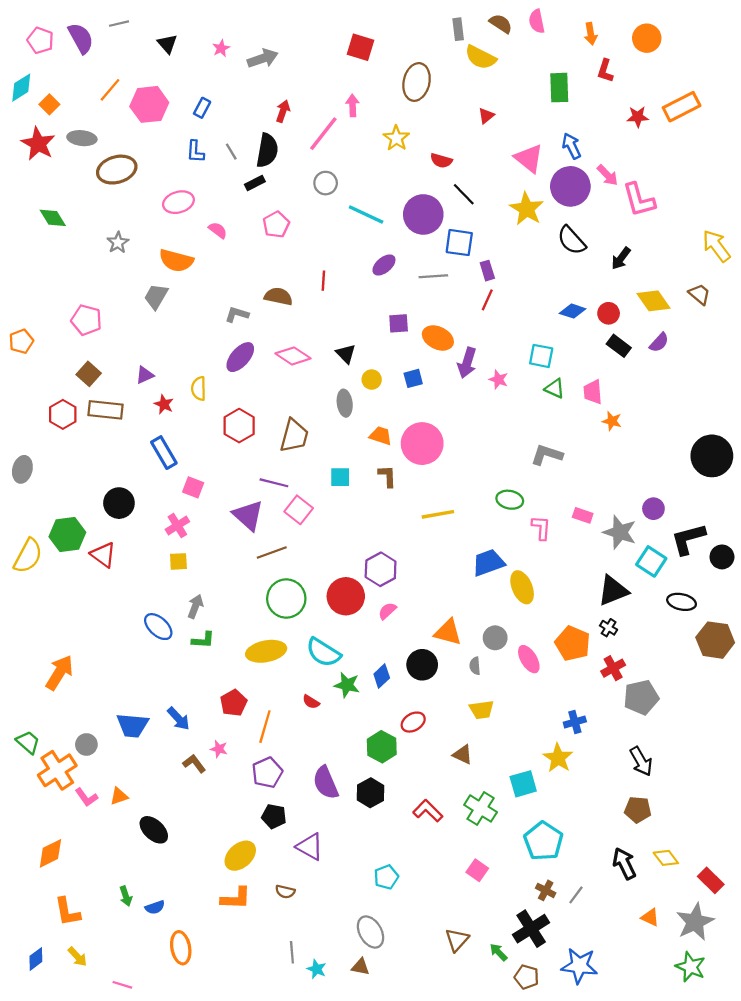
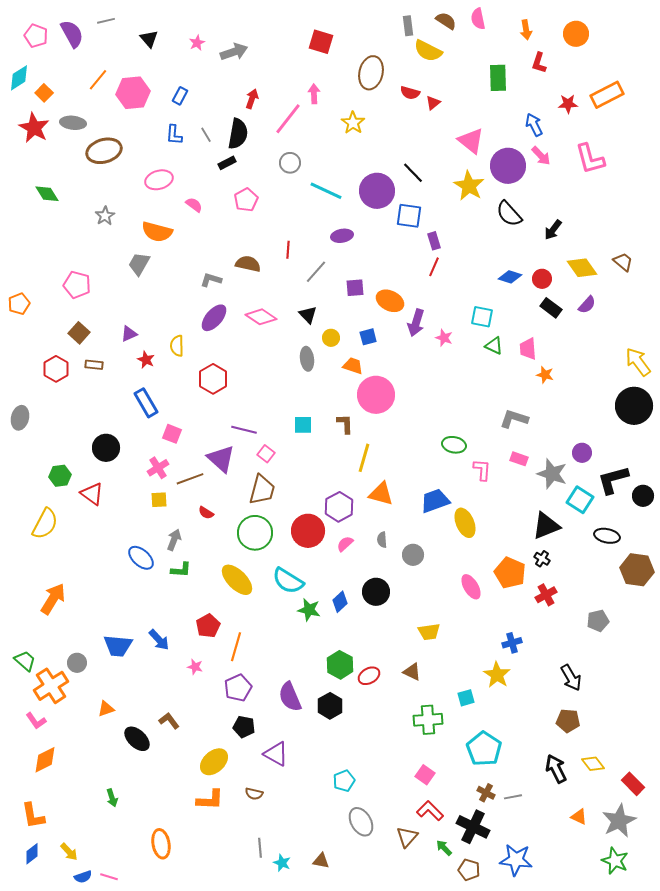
blue arrow: (571, 146) -> (534, 125), moved
red semicircle: (441, 161) -> (410, 93), moved
pink L-shape: (639, 200) -> (590, 159), moved
yellow arrow: (716, 246) -> (638, 362), moved
purple ellipse: (384, 265) -> (342, 236), turned 30
gray line: (433, 276) -> (316, 272), moved, turned -45
brown rectangle: (105, 410) -> (94, 365), size x0.6
brown trapezoid: (294, 436) -> (262, 490), moved
orange trapezoid: (381, 436) -> (353, 366), moved
gray L-shape: (547, 455) -> (514, 419), moved
pink square: (299, 510) -> (266, 454), size x0.7
yellow line: (438, 514) -> (364, 458), moved, turned -64
green hexagon: (67, 535) -> (60, 476), size x0.7
brown line: (272, 552) -> (190, 479), moved
yellow semicircle: (28, 556) -> (45, 524), moved
orange triangle: (448, 632) -> (381, 494), moved
gray circle: (495, 638) -> (413, 555), moved
yellow ellipse: (266, 651) -> (237, 580), turned 56
gray semicircle: (475, 666) -> (382, 540), moved
gray pentagon: (641, 697) -> (598, 621), moved, size x0.7
red semicircle: (311, 702) -> (206, 513), moved
red ellipse: (413, 722) -> (369, 676), moved
brown L-shape: (194, 764) -> (169, 721), moved
cyan square: (523, 784) -> (466, 698), size x0.7
pink L-shape: (86, 797) -> (36, 721), moved
green cross: (481, 808) -> (428, 720), turned -36
red L-shape: (428, 811) -> (430, 811), moved
gray line: (576, 895) -> (513, 797), turned 42
blue semicircle: (155, 907) -> (83, 877), moved
orange L-shape: (67, 912) -> (33, 816), moved
black cross: (531, 929) -> (473, 827), turned -32
gray ellipse: (370, 932) -> (361, 822), moved

